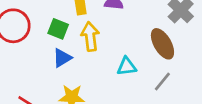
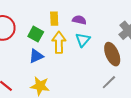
cyan triangle: (127, 66) -> (83, 40), moved, turned -49

